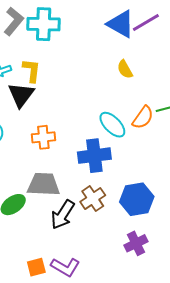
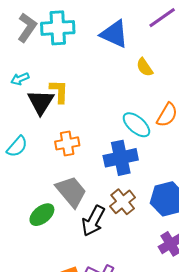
blue triangle: (121, 24) -> (114, 34), moved
yellow L-shape: (32, 70) -> (59, 91), moved
gray trapezoid: (43, 184) -> (71, 192), turned 52

